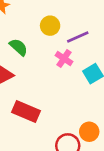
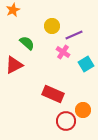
red rectangle: (26, 112) -> (53, 94), moved

